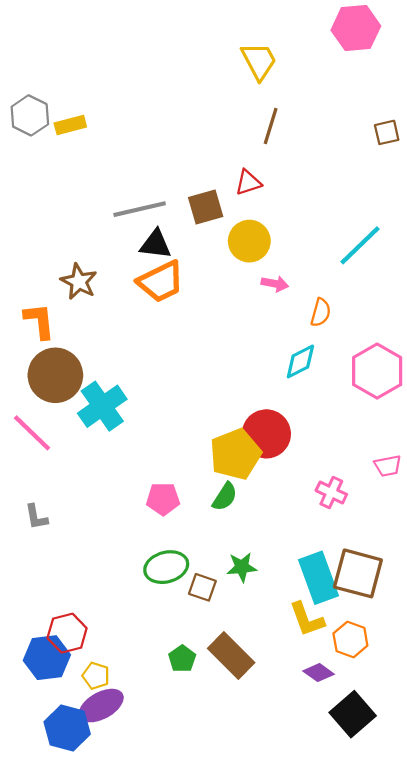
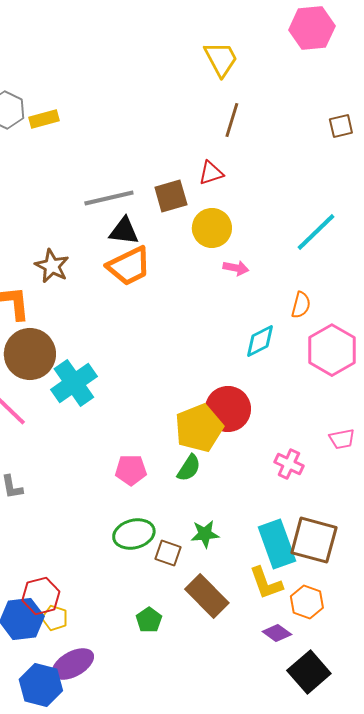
orange semicircle: (321, 312) -> (301, 305), moved
brown rectangle: (231, 655) -> (207, 596), moved
yellow pentagon: (96, 676) -> (55, 618), moved

